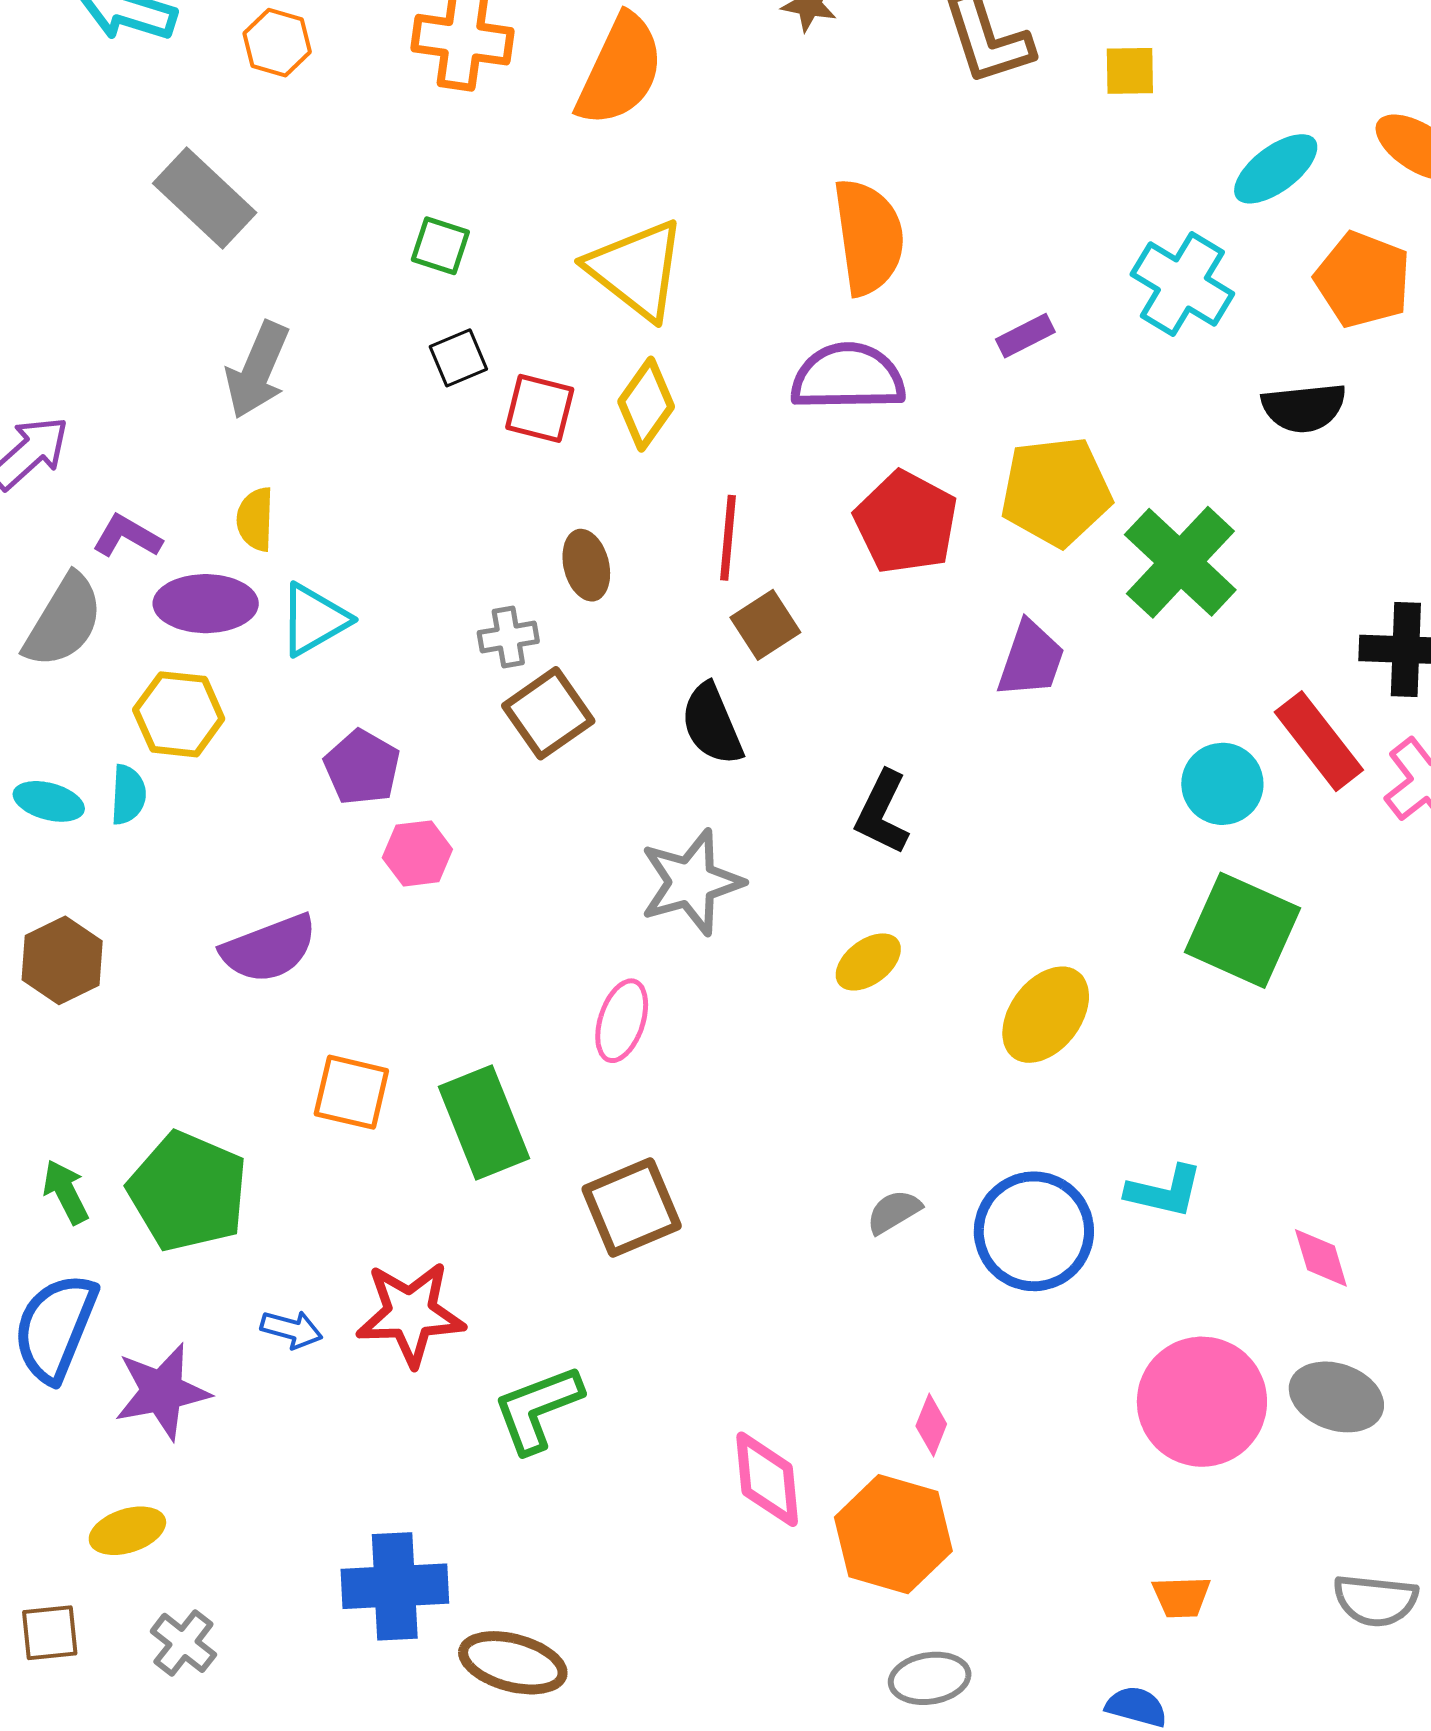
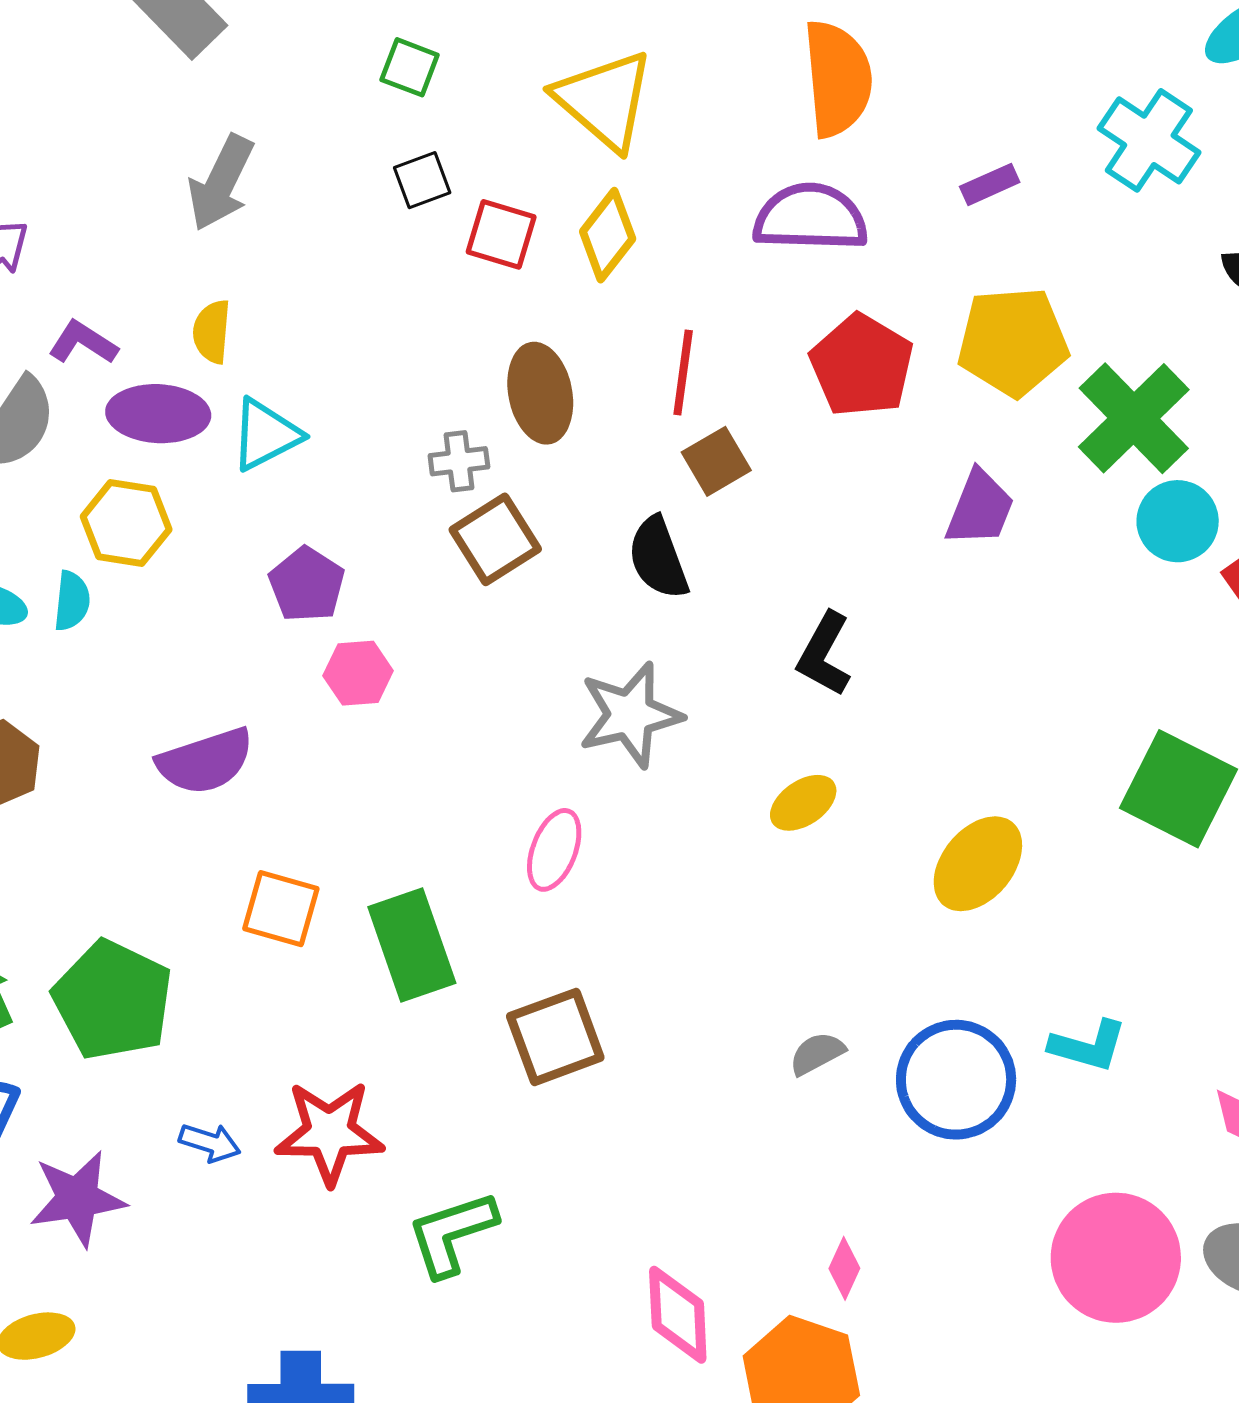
brown ellipse: (586, 565) -> (540, 393), size x1.4
cyan circle: (1222, 784) -> (1178, 521), moved

